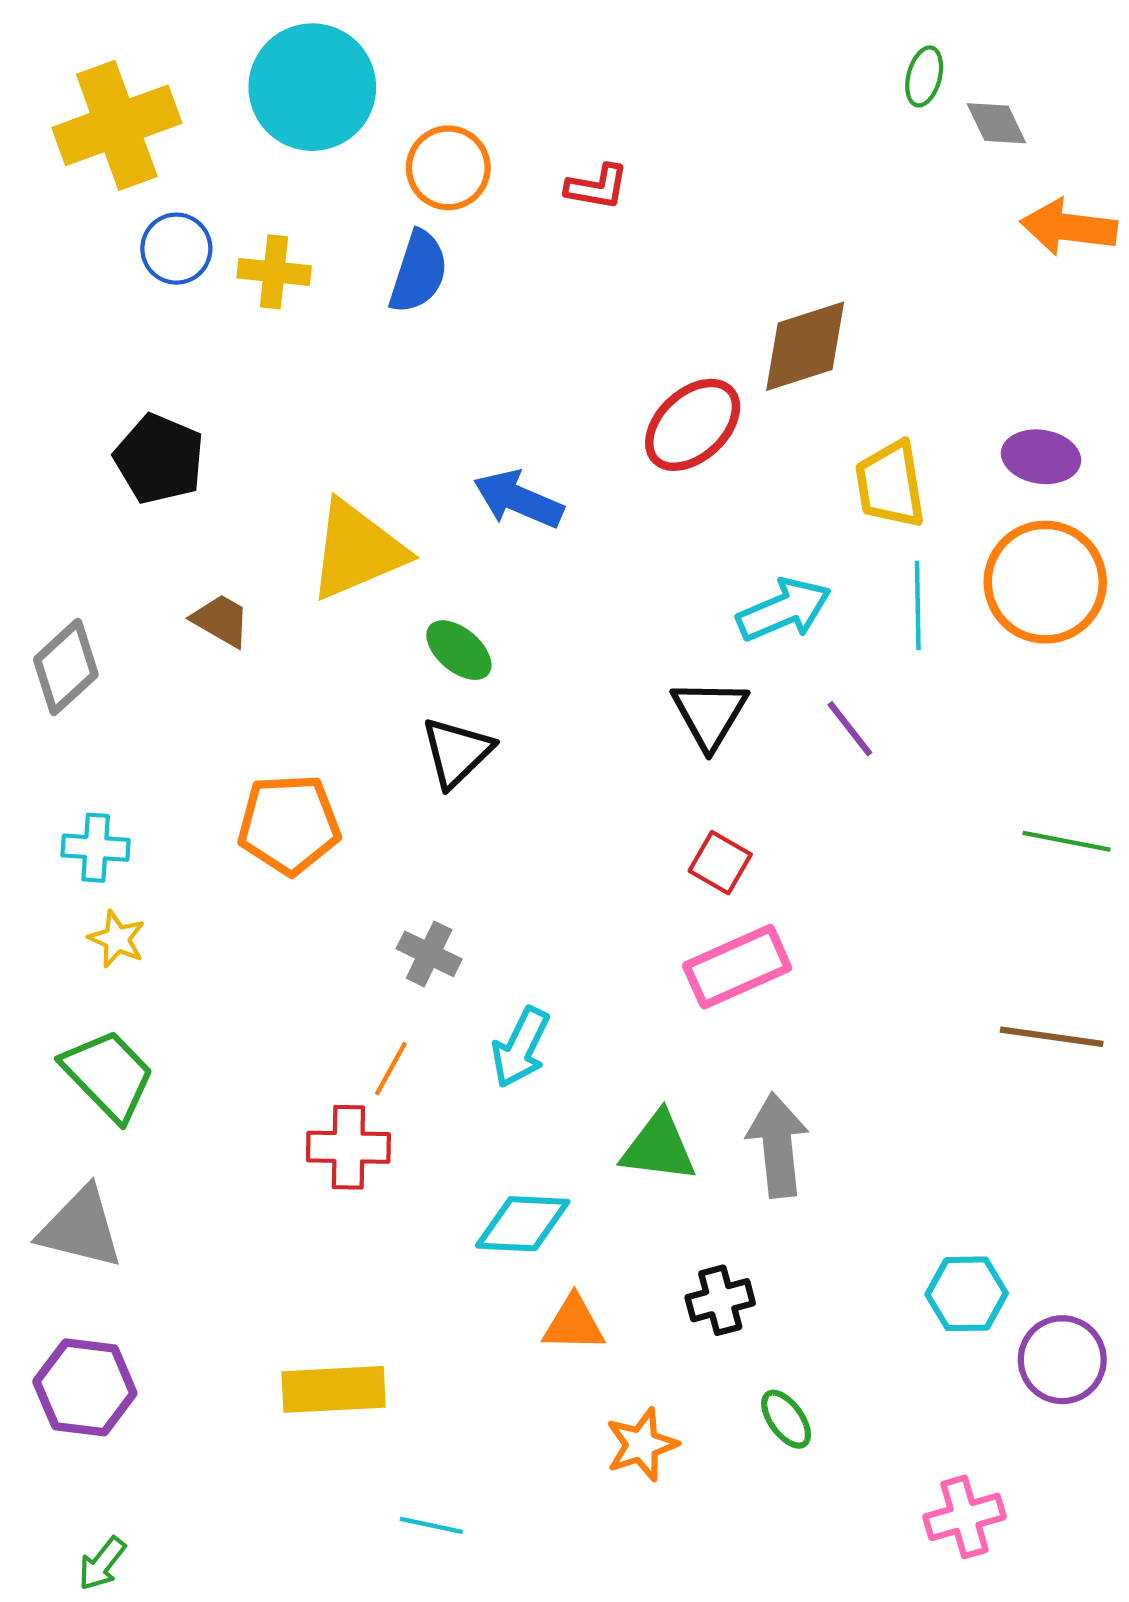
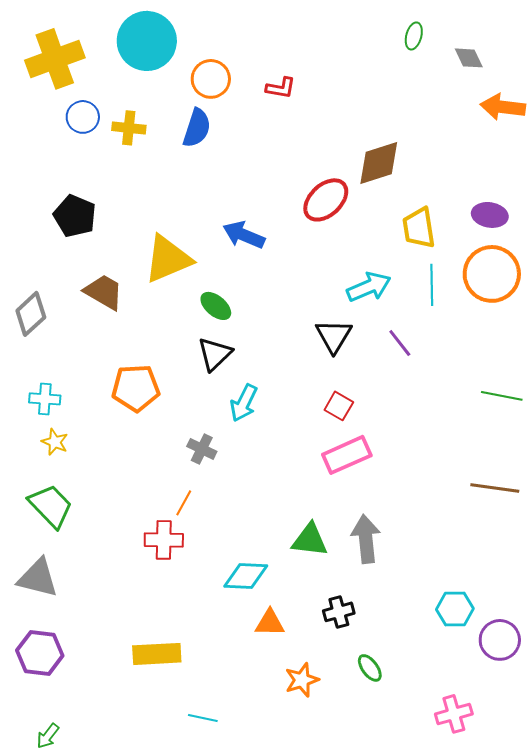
green ellipse: (924, 76) -> (414, 36), moved
brown trapezoid: (221, 620) -> (104, 292), size x1.4
cyan arrow: (521, 1047) -> (244, 403), moved

